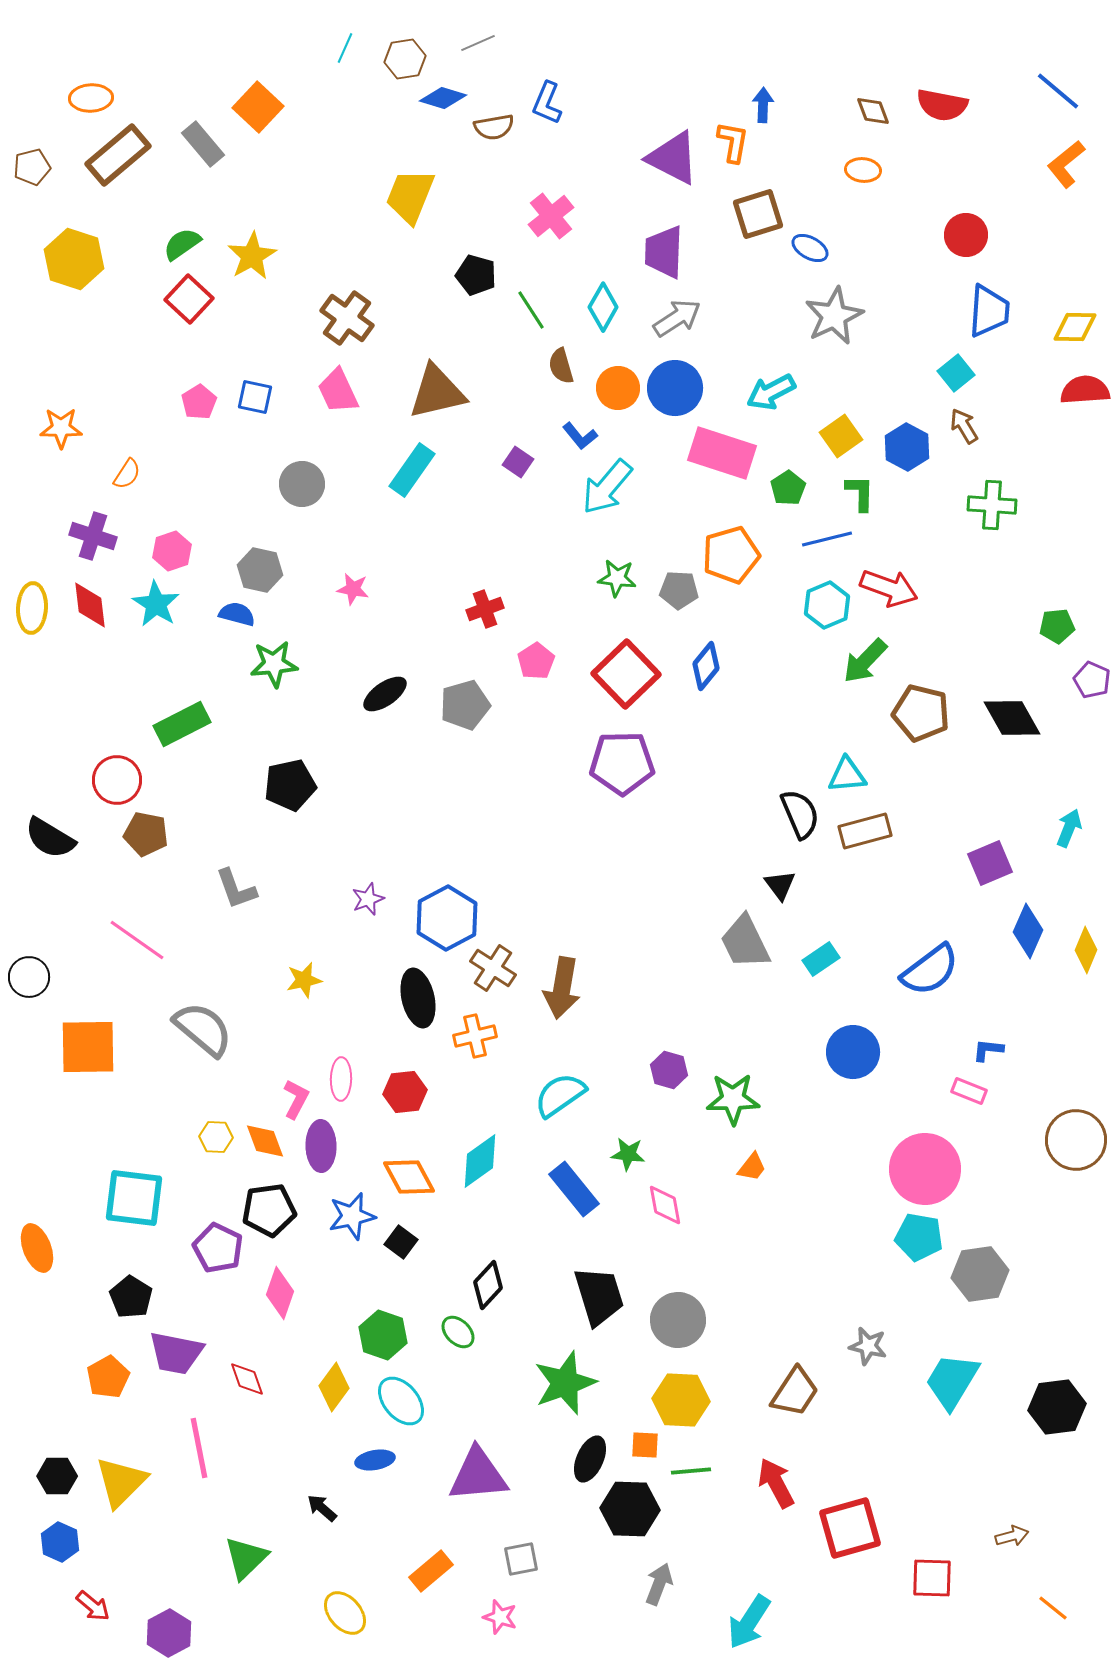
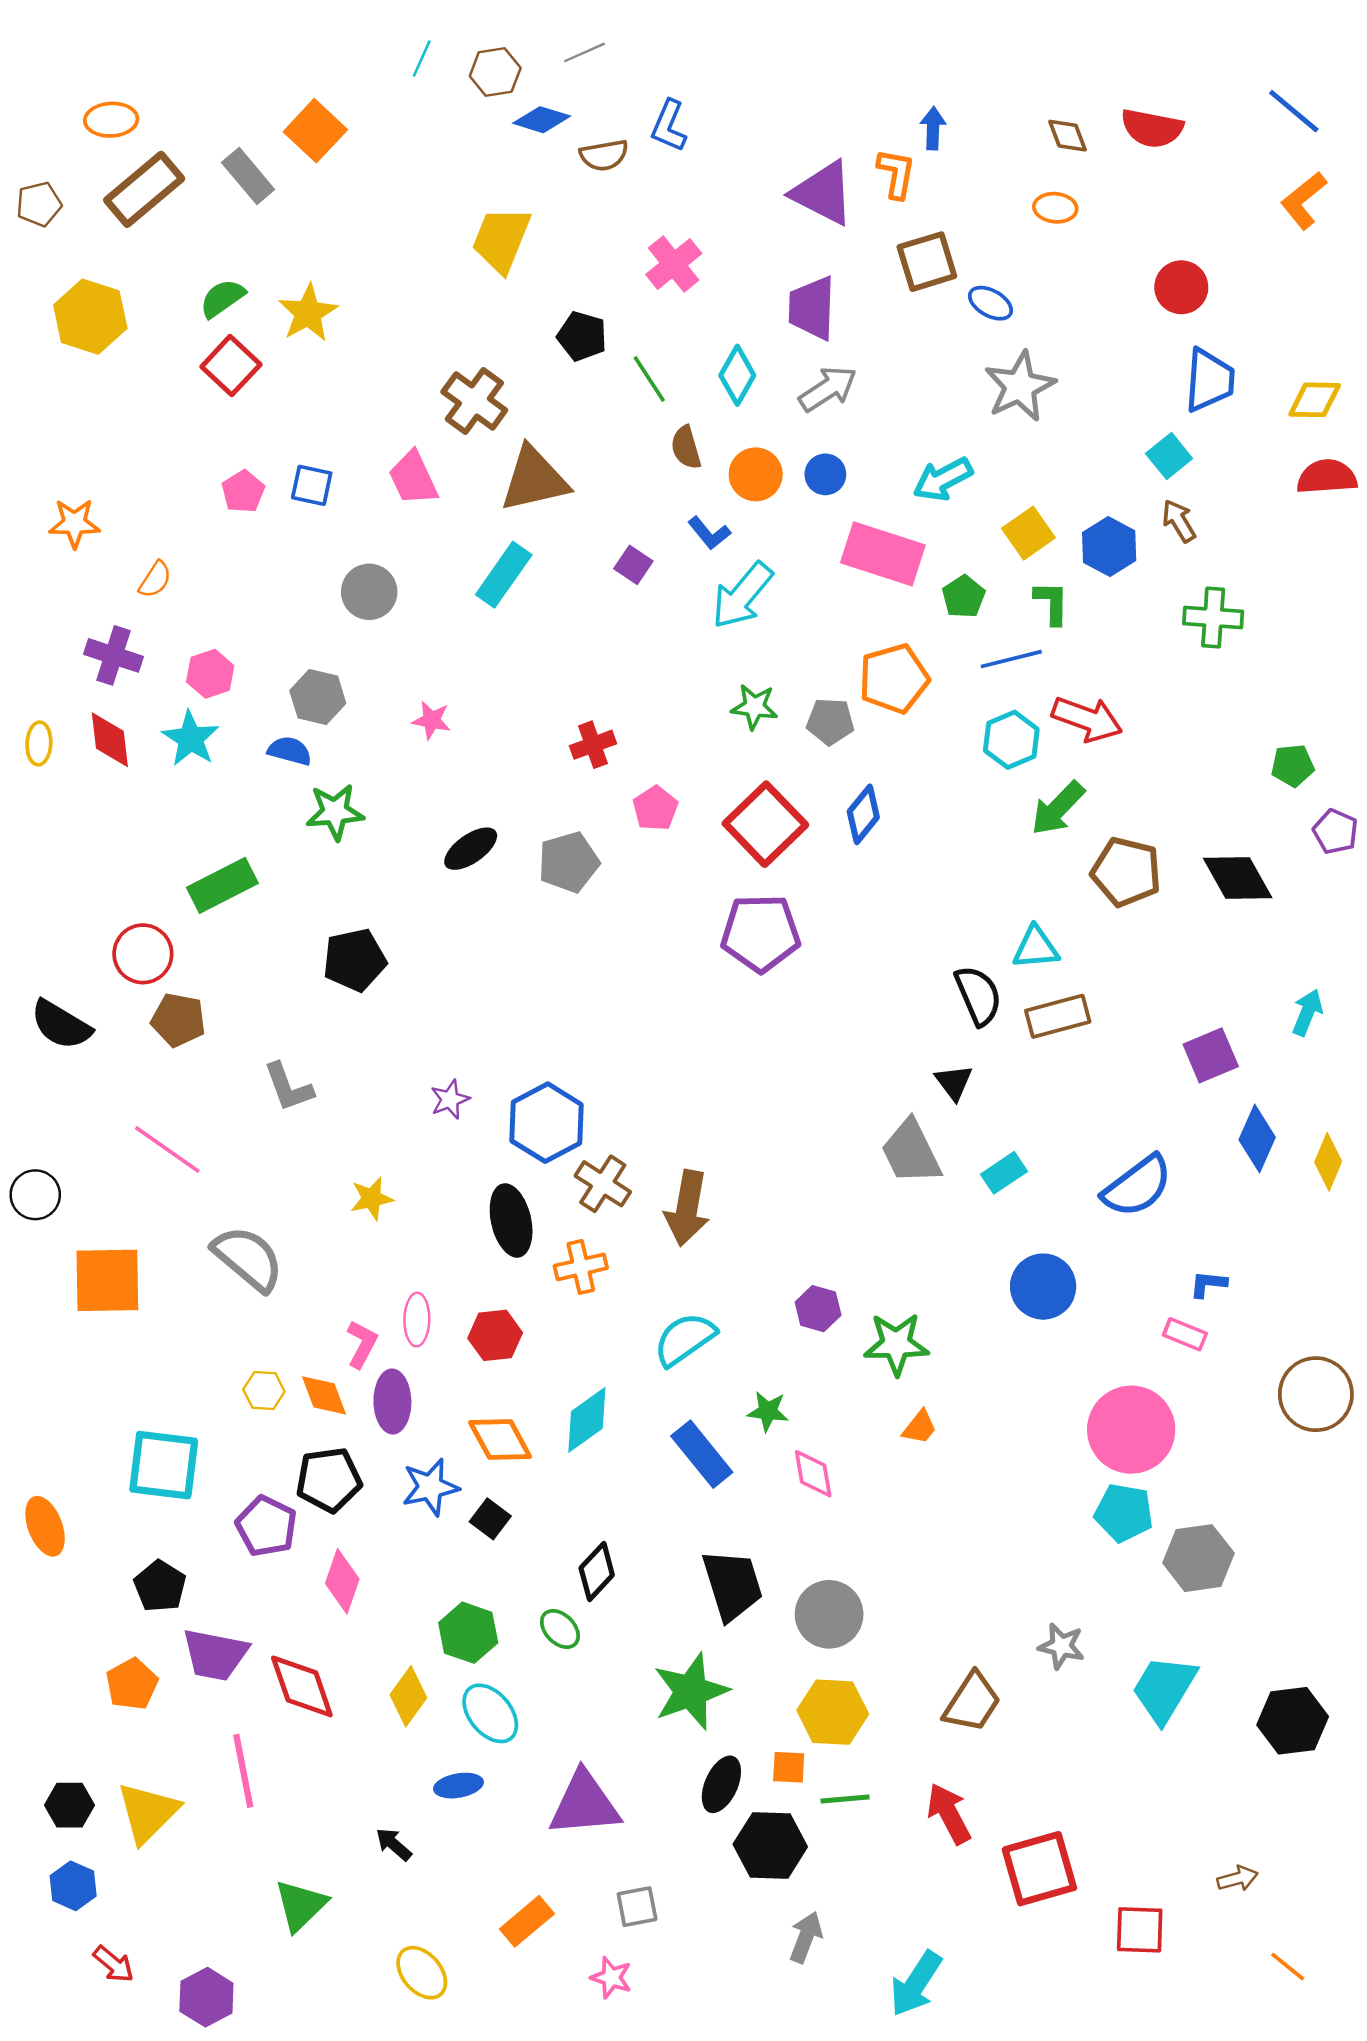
brown cross: (347, 318) -> (474, 401), moved
blue circle: (675, 388) -> (825, 474), size x0.6
yellow ellipse: (32, 608) -> (39, 743), size x0.7
red diamond: (247, 1379) -> (302, 1686), size x1.6

